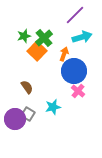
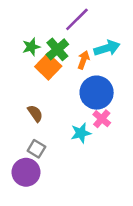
purple line: (75, 15) -> (77, 19), moved
orange arrow: (64, 54) -> (83, 60), moved
cyan star: (53, 107) -> (81, 133), moved
purple circle: (15, 119) -> (26, 172), moved

